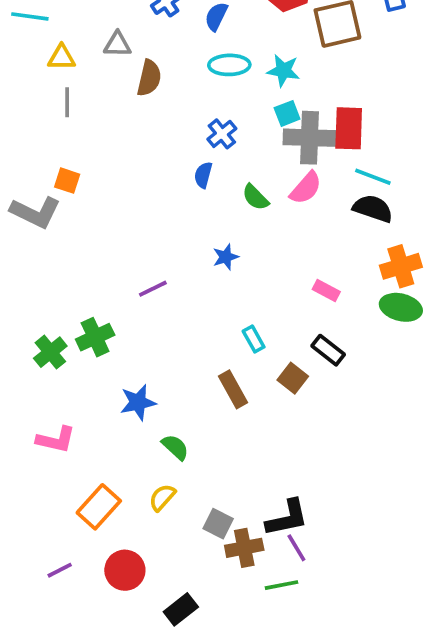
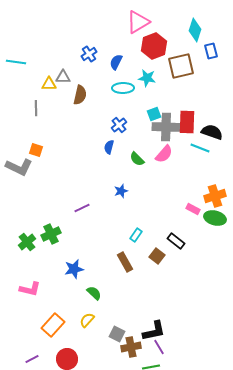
yellow triangle: (62, 57) -> (49, 84), moved
cyan star: (283, 71) -> (147, 78), moved
black semicircle: (373, 208) -> (212, 132), moved
pink rectangle: (326, 291) -> (193, 209), moved
cyan rectangle: (254, 339) -> (136, 235), turned 64

